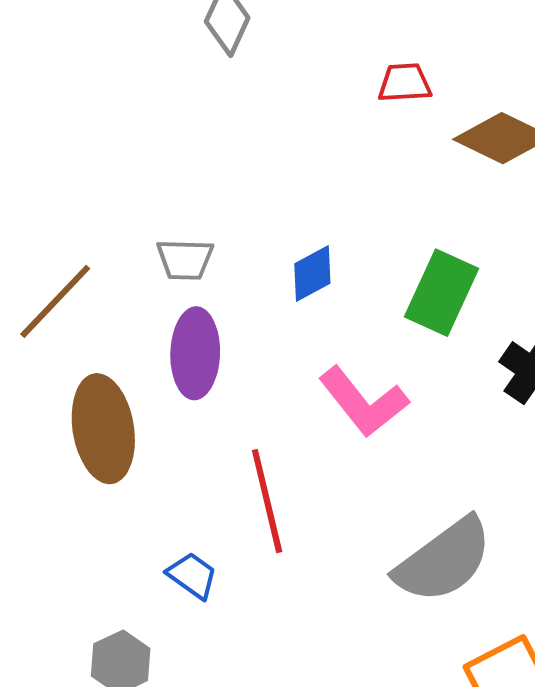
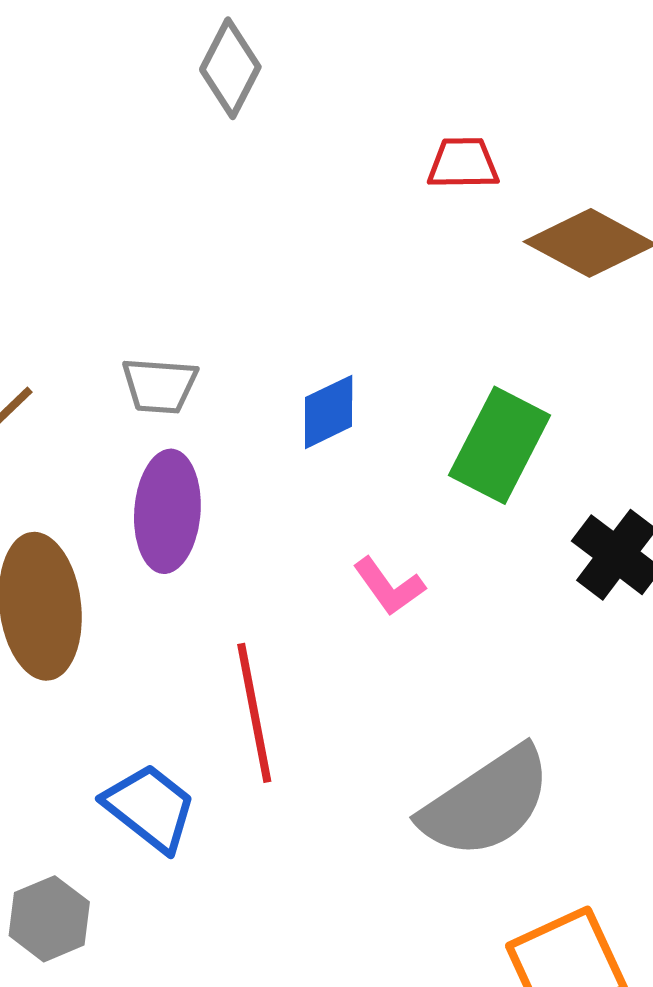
pink L-shape: (363, 402) -> (389, 586), size x0.6
blue trapezoid: (192, 576) -> (150, 808), size x1.4

